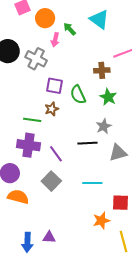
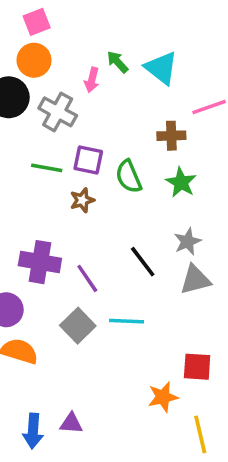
orange circle: (45, 18) -> (34, 60), moved
cyan triangle: (99, 19) -> (161, 68), moved
green line: (32, 120) -> (47, 168), moved
gray star: (104, 126) -> (187, 242), moved
black line: (87, 143) -> (143, 262), turned 54
cyan line: (92, 183) -> (126, 321), moved

